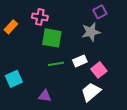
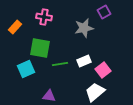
gray star: (91, 32) -> (84, 28), moved
green square: (52, 38) -> (40, 48), moved
cyan square: (14, 79) -> (26, 69), moved

